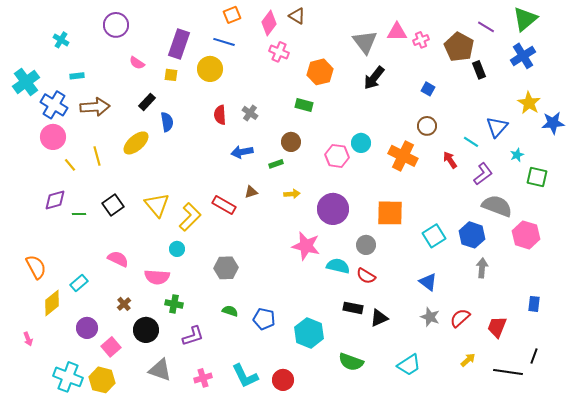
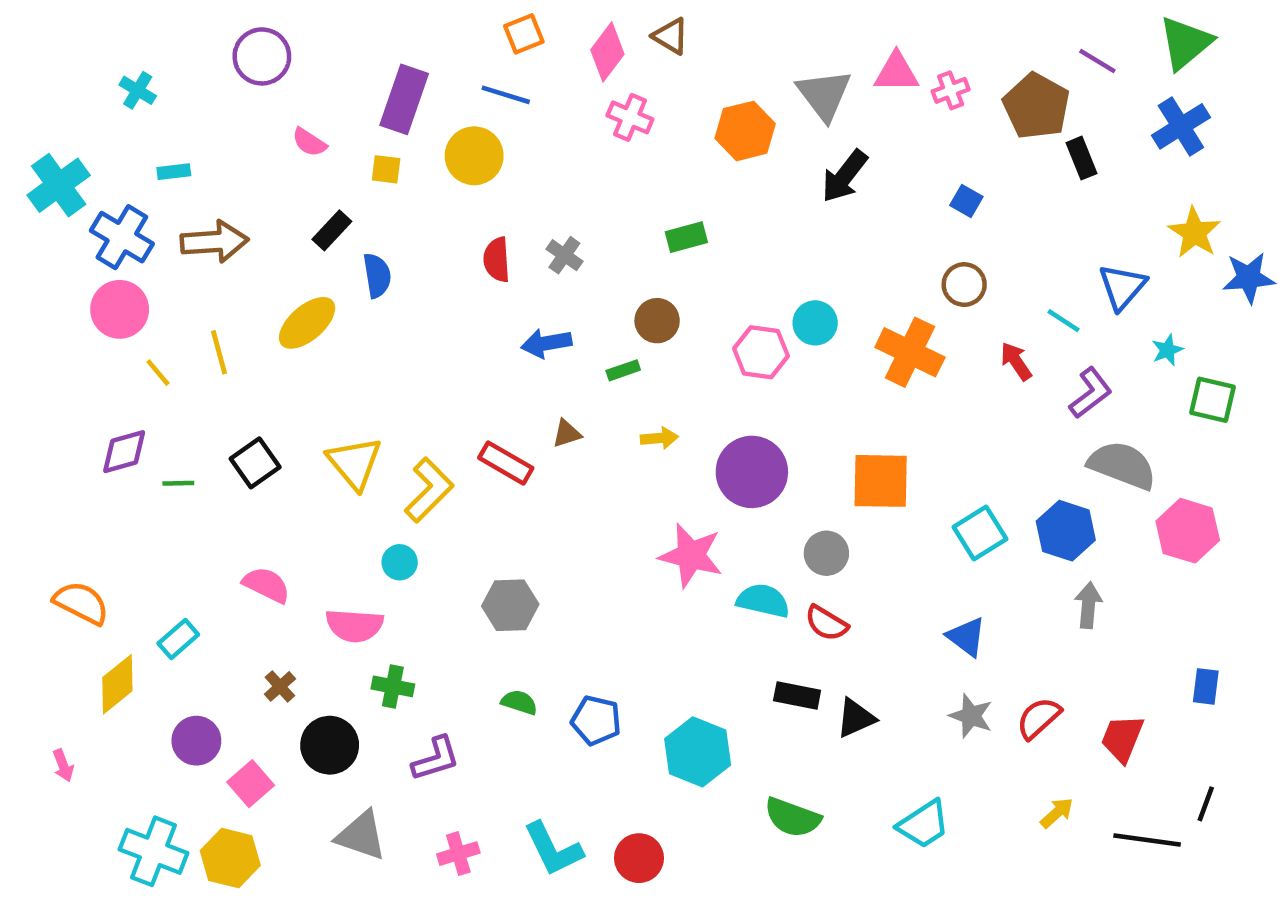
orange hexagon: (320, 72) -> (745, 131), moved
green rectangle: (304, 105) -> (686, 237), turned -30
orange semicircle: (36, 267) -> (81, 603), turned -35

